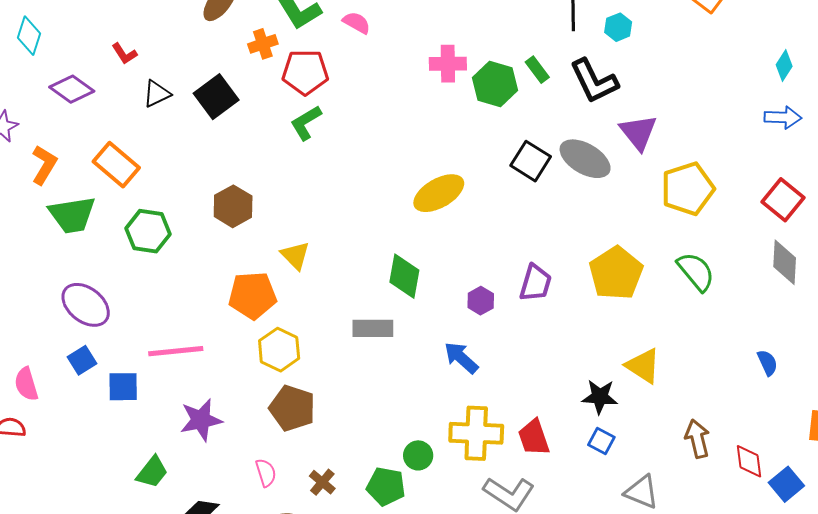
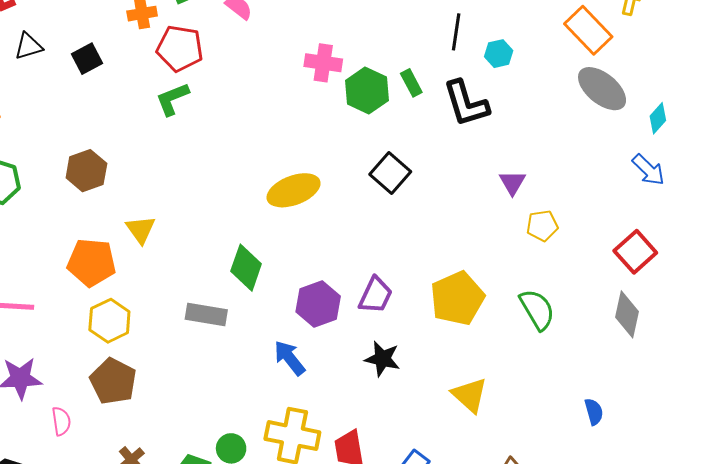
black square: (216, 97) -> (87, 59), size x0.7
blue arrow: (783, 117) -> (648, 170), turned 33
purple triangle: (638, 132) -> (512, 183), moved, size x0.7
gray ellipse: (585, 159) -> (602, 89), moved
yellow pentagon: (688, 189) -> (542, 226), size x0.6
purple hexagon: (481, 301) -> (318, 304), size x1.6
black star: (600, 397) -> (382, 359), moved
pink semicircle: (266, 473) -> (61, 421), moved

